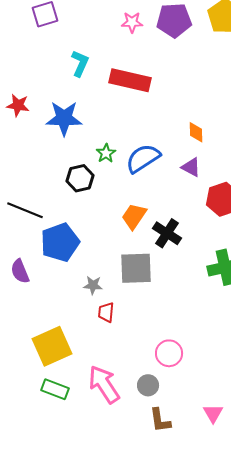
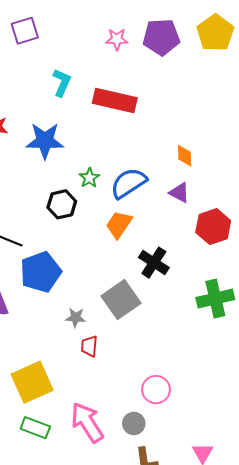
orange trapezoid: (134, 216) -> (119, 224), moved
gray square: (136, 268) -> (121, 300), turned -33

